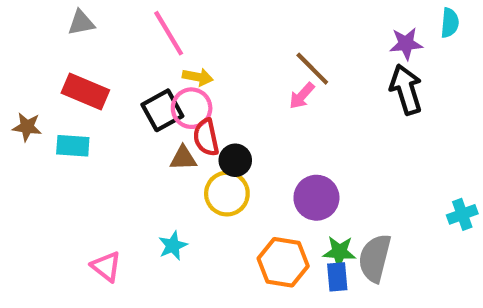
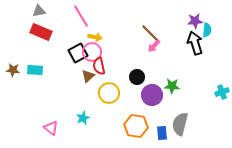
cyan semicircle: (450, 23) -> (207, 30), moved
red rectangle: (85, 92) -> (41, 32), moved
pink arrow: (302, 96) -> (154, 46), moved
brown star: (27, 127) -> (13, 70), moved
brown triangle: (183, 158) -> (88, 76), turned -40
black circle: (235, 160) -> (137, 77), moved
cyan cross: (462, 214) -> (222, 92), moved
green star: (339, 252) -> (172, 86), moved

